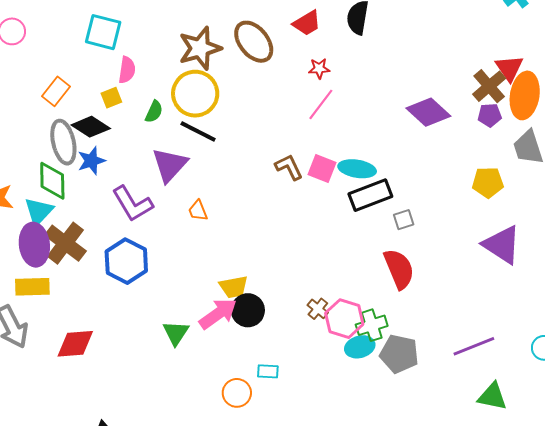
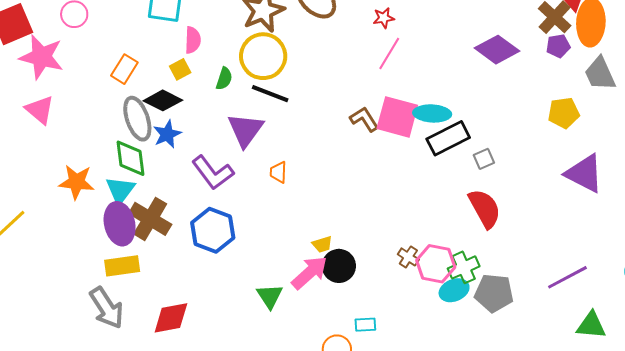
pink square: (322, 168) -> (397, 117), size x1.5
orange trapezoid: (198, 211) -> (278, 172), turned 30
yellow trapezoid: (234, 287) -> (322, 244), size x0.7

